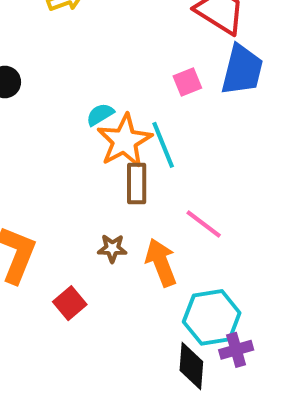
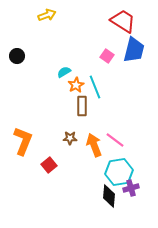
pink square: (187, 82) -> (107, 56), turned -32
orange star: (124, 141) -> (76, 85), size x0.6
pink line: (204, 224) -> (115, 140), moved

